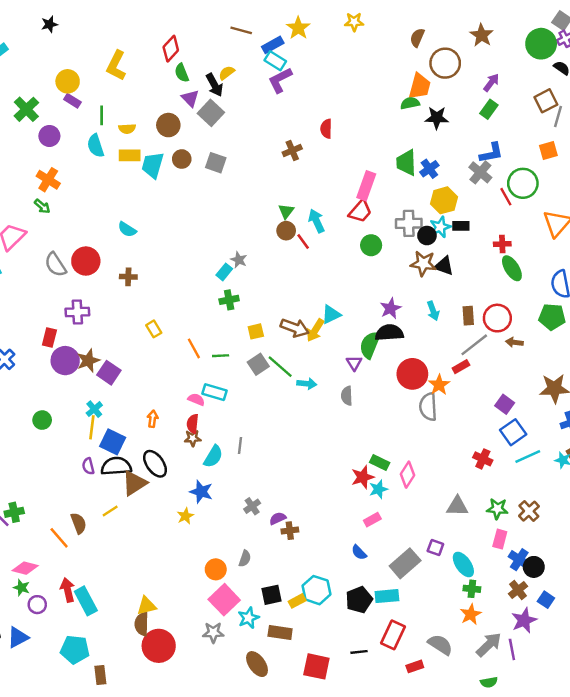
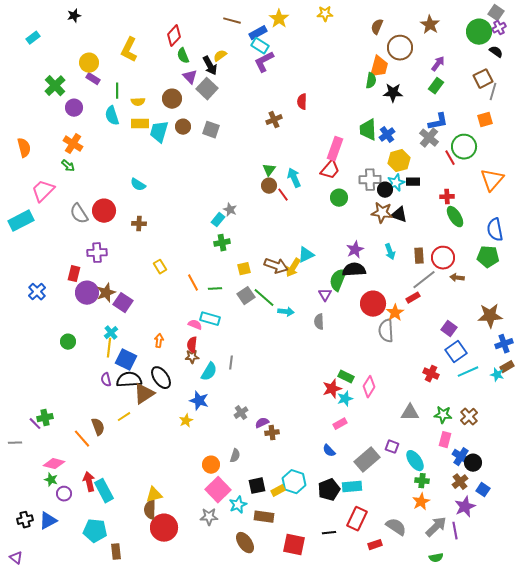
green semicircle: (410, 103) -> (371, 81), turned 112

